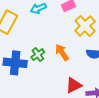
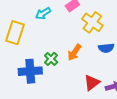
orange arrow: (62, 52) -> (74, 52), turned -102

